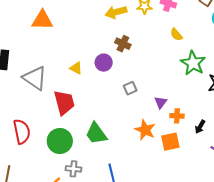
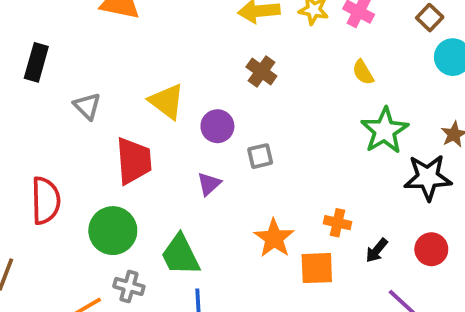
purple circle: (104, 63) -> (217, 126), moved
yellow triangle: (76, 68) -> (167, 101), size x1.5
gray triangle: (35, 78) -> (87, 106), size x0.6
purple triangle: (161, 102) -> (209, 184), moved
green trapezoid: (96, 134) -> (180, 255), moved

